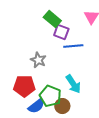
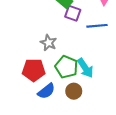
blue line: (73, 46) -> (97, 26), moved
green pentagon: (50, 96) -> (66, 67), moved

